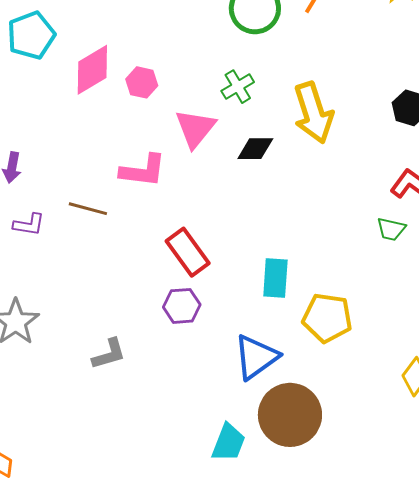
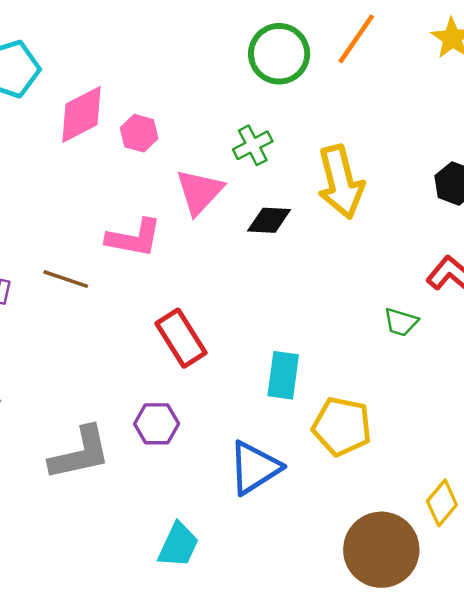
green trapezoid: (391, 229) -> (401, 322), moved
purple hexagon: (182, 306) -> (157, 424), moved
gray L-shape: (109, 354) -> (80, 453), size x1.5
brown circle: (290, 415) -> (381, 550), moved
cyan trapezoid: (228, 443) -> (178, 545), moved

